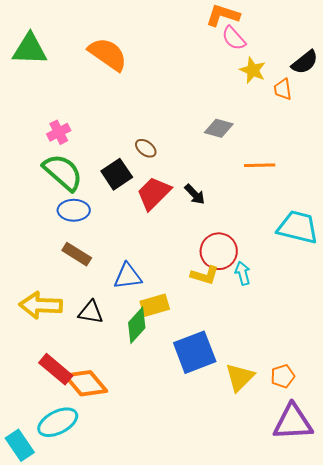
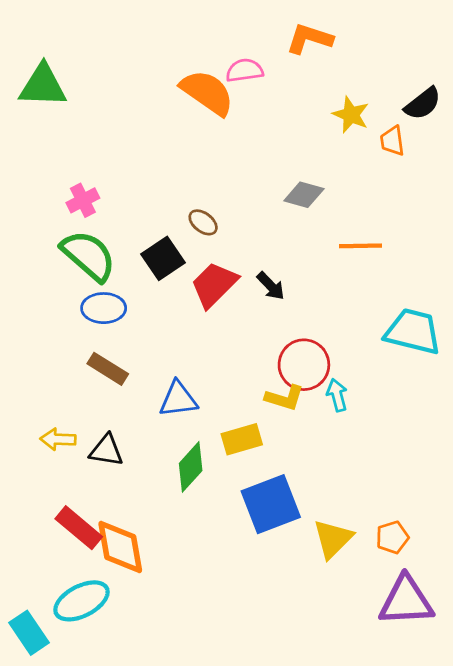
pink semicircle: (234, 38) -> (245, 70), moved, turned 124
orange semicircle: (108, 54) -> (207, 93), moved
yellow arrow: (41, 305) -> (58, 439), size x0.6
yellow rectangle: (155, 305) -> (242, 439), moved
black triangle: (91, 312) -> (106, 450), moved
orange diamond: (86, 383) -> (120, 547), turned 30

